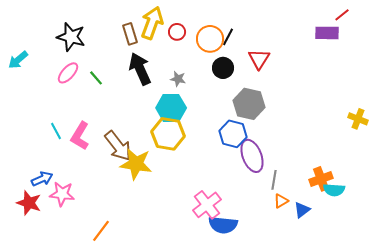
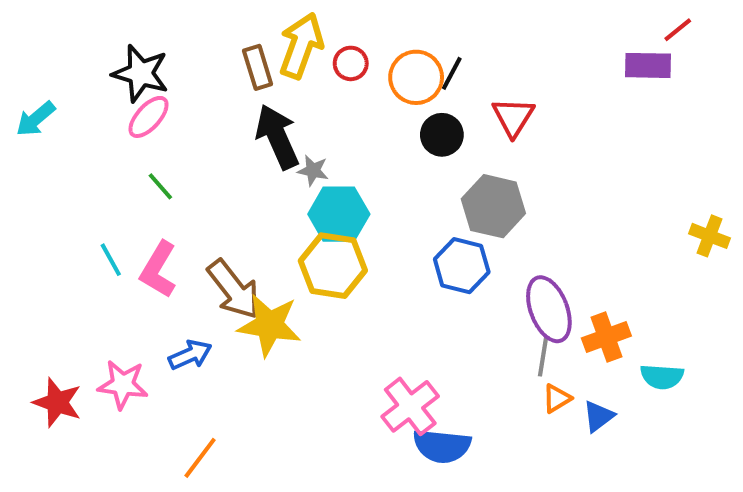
pink ellipse: (68, 73) -> (148, 117), moved
green line: (96, 78) -> (160, 186), moved
gray star: (178, 79) -> (313, 170), moved
purple ellipse: (252, 156) -> (549, 309), moved
blue arrow: (42, 179) -> (190, 355), moved
orange cross: (321, 179) -> (606, 337), moved

